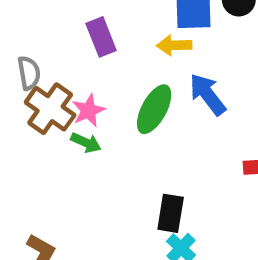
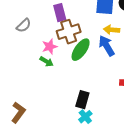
yellow arrow: (174, 45) -> (112, 30), moved
gray semicircle: (29, 73) -> (24, 25), turned 49
brown cross: (50, 109) -> (69, 32), moved, turned 30

